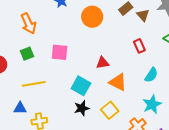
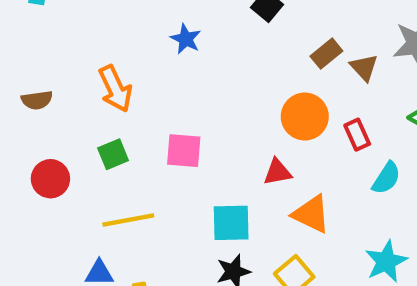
orange circle: (92, 17) -> (305, 117), moved
cyan semicircle: (151, 75) -> (386, 178), moved
cyan square: (81, 86) -> (231, 223), turned -30

